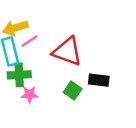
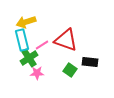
pink line: (30, 41) -> (42, 45), moved
green cross: (19, 75) -> (29, 58), turned -30

